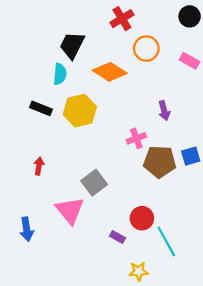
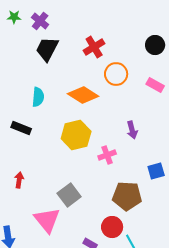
black trapezoid: (72, 45) -> (47, 49), moved
yellow hexagon: (80, 111) -> (76, 135), moved
brown pentagon: (160, 162) -> (127, 196), moved

